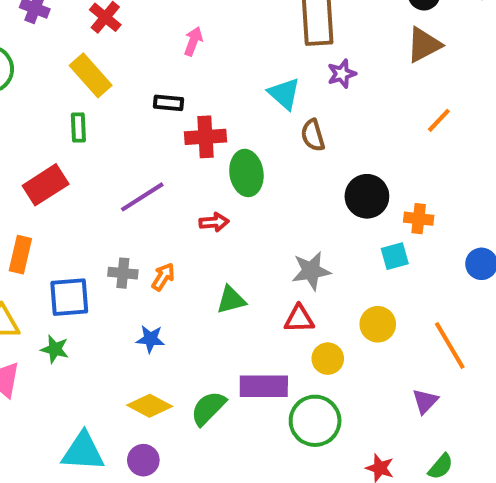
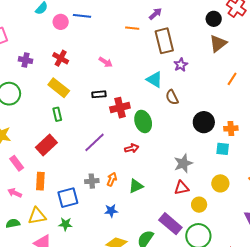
pink arrow: (193, 41) -> (106, 62), turned 112
cyan square: (395, 256) -> (223, 149), turned 32
green triangle: (231, 300) -> (136, 186), moved
purple rectangle: (264, 386) -> (170, 224), turned 50

